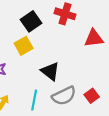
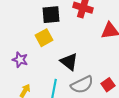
black square: (31, 21) -> (51, 15), turned 30

